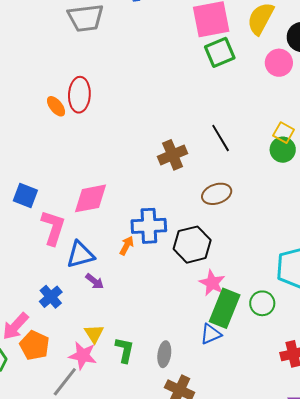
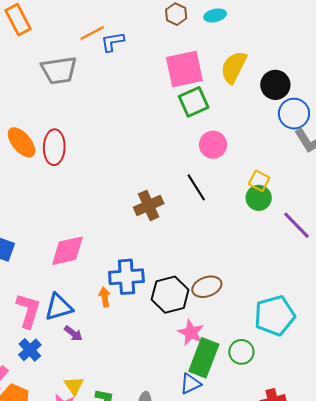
pink circle: (279, 63) -> (213, 145), moved
orange ellipse: (56, 106) -> (22, 142), moved, size x1.5
brown ellipse: (217, 194) -> (207, 287), moved
pink L-shape: (53, 228) -> (28, 311), moved
orange arrow: (127, 246) -> (105, 297), turned -36

